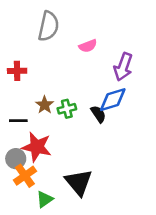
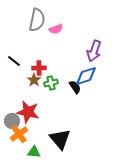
pink semicircle: (88, 46) -> (56, 29), moved
red cross: (17, 71) -> (39, 68), moved
black line: (18, 121) -> (14, 61), moved, turned 40
green triangle: (45, 199) -> (34, 152), turned 40

